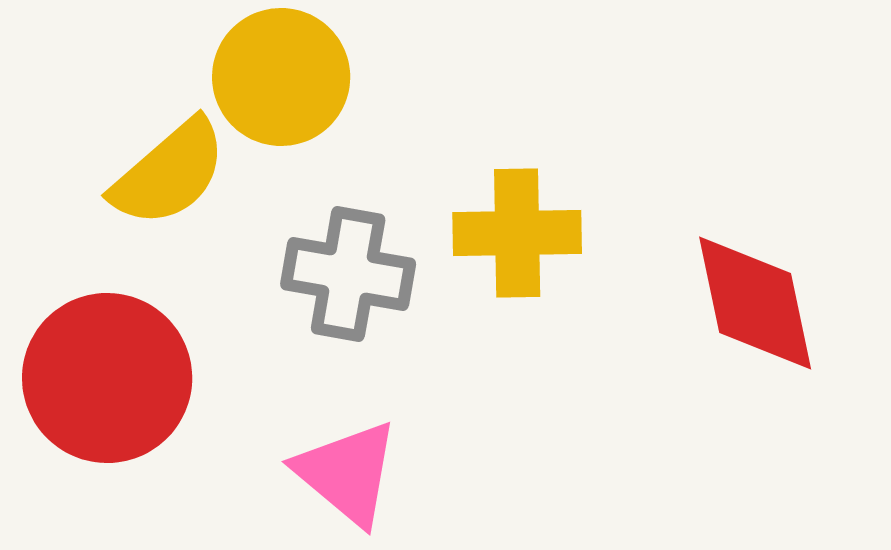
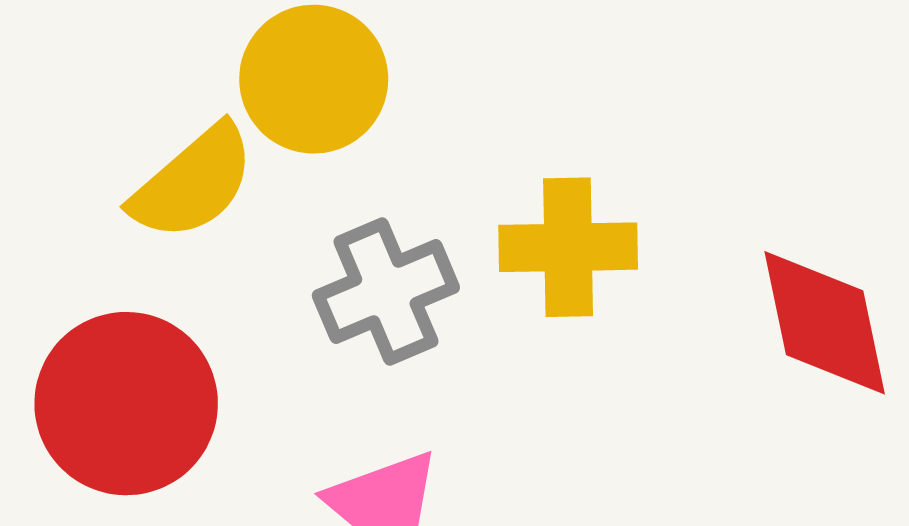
gray cross: (348, 274) -> (386, 291), turned -33

